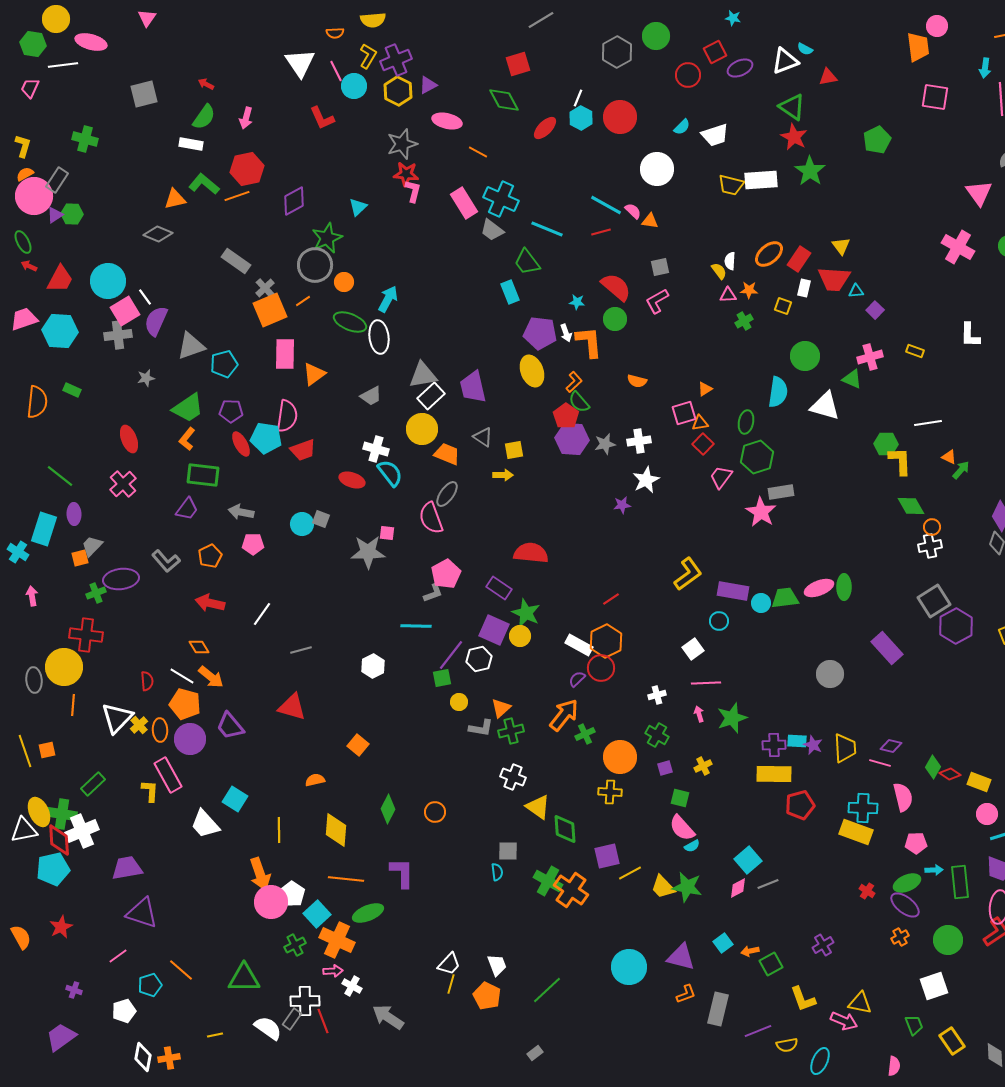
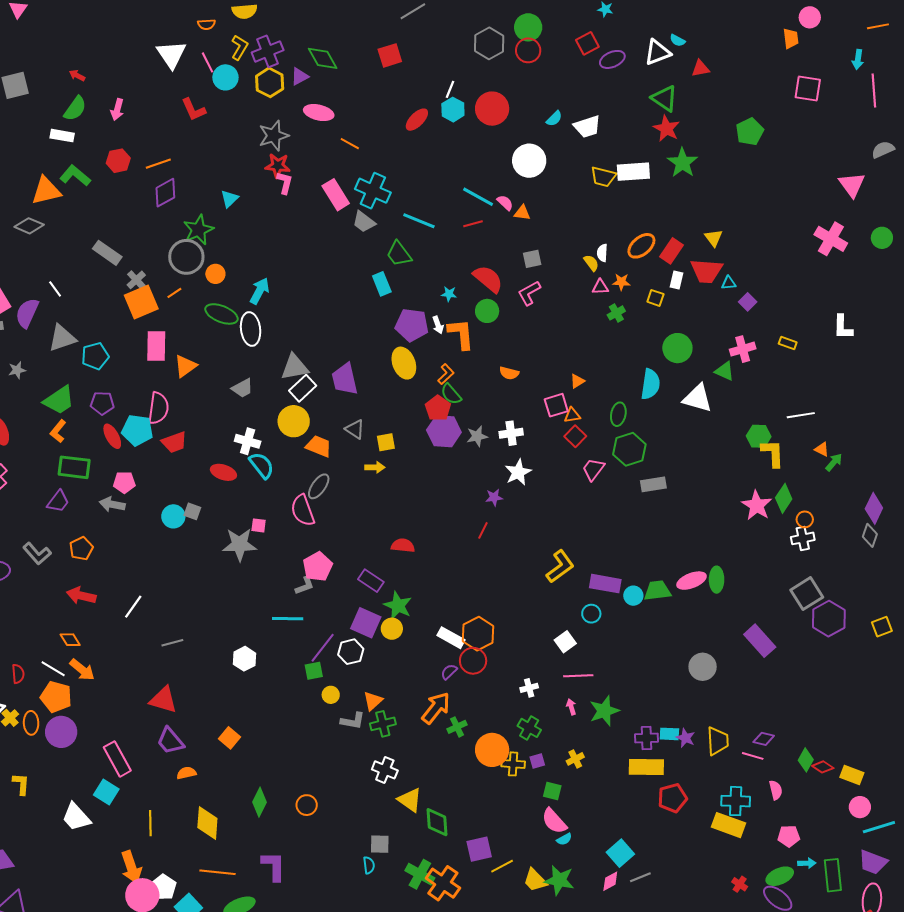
orange trapezoid: (918, 47) -> (791, 38), size x0.7
red circle: (688, 75) -> (528, 50), moved
green diamond: (504, 100) -> (323, 58), moved
red hexagon: (247, 169) -> (118, 161), size x0.7
orange line: (237, 196) -> (158, 164), moved
orange triangle: (175, 199) -> (46, 191), size x1.4
white line: (145, 297) -> (55, 289), moved
green diamond: (911, 506) -> (784, 498), turned 64
pink star: (761, 512) -> (757, 505), moved
pink pentagon: (253, 544) -> (124, 482), moved
red semicircle: (531, 553) -> (403, 545), size x0.7
red line: (611, 599) -> (483, 530), moved, turned -30
purple trapezoid: (230, 726) -> (170, 741), moved
pink rectangle: (168, 775) -> (117, 759), moved
yellow cross: (610, 792) -> (513, 764), moved
pink semicircle: (903, 797) -> (776, 790), size x0.7

